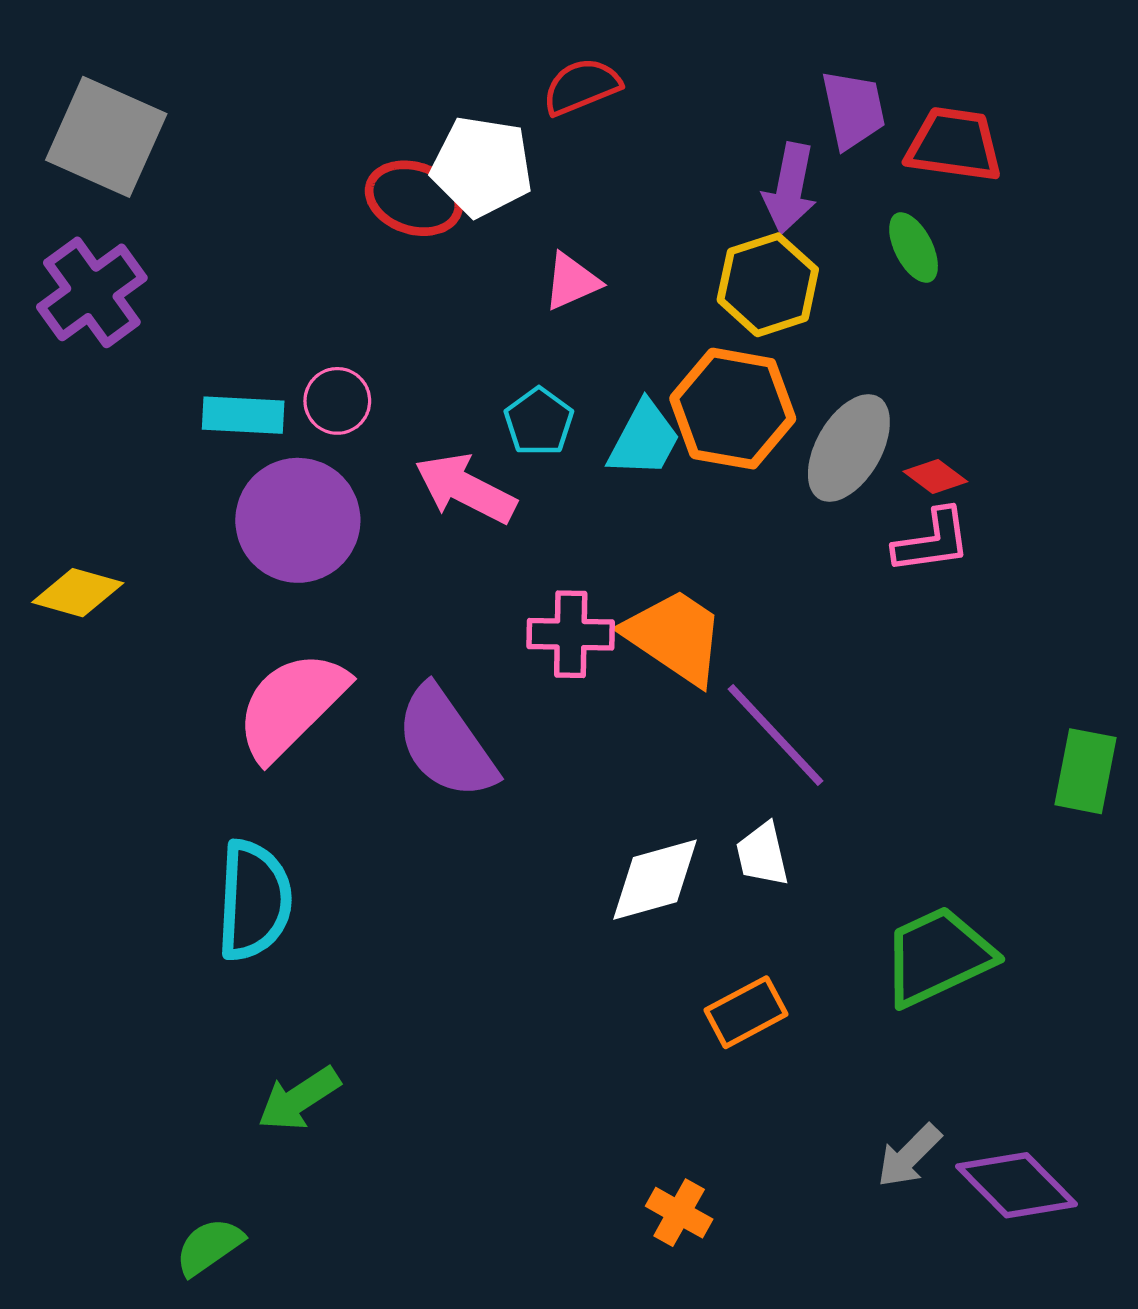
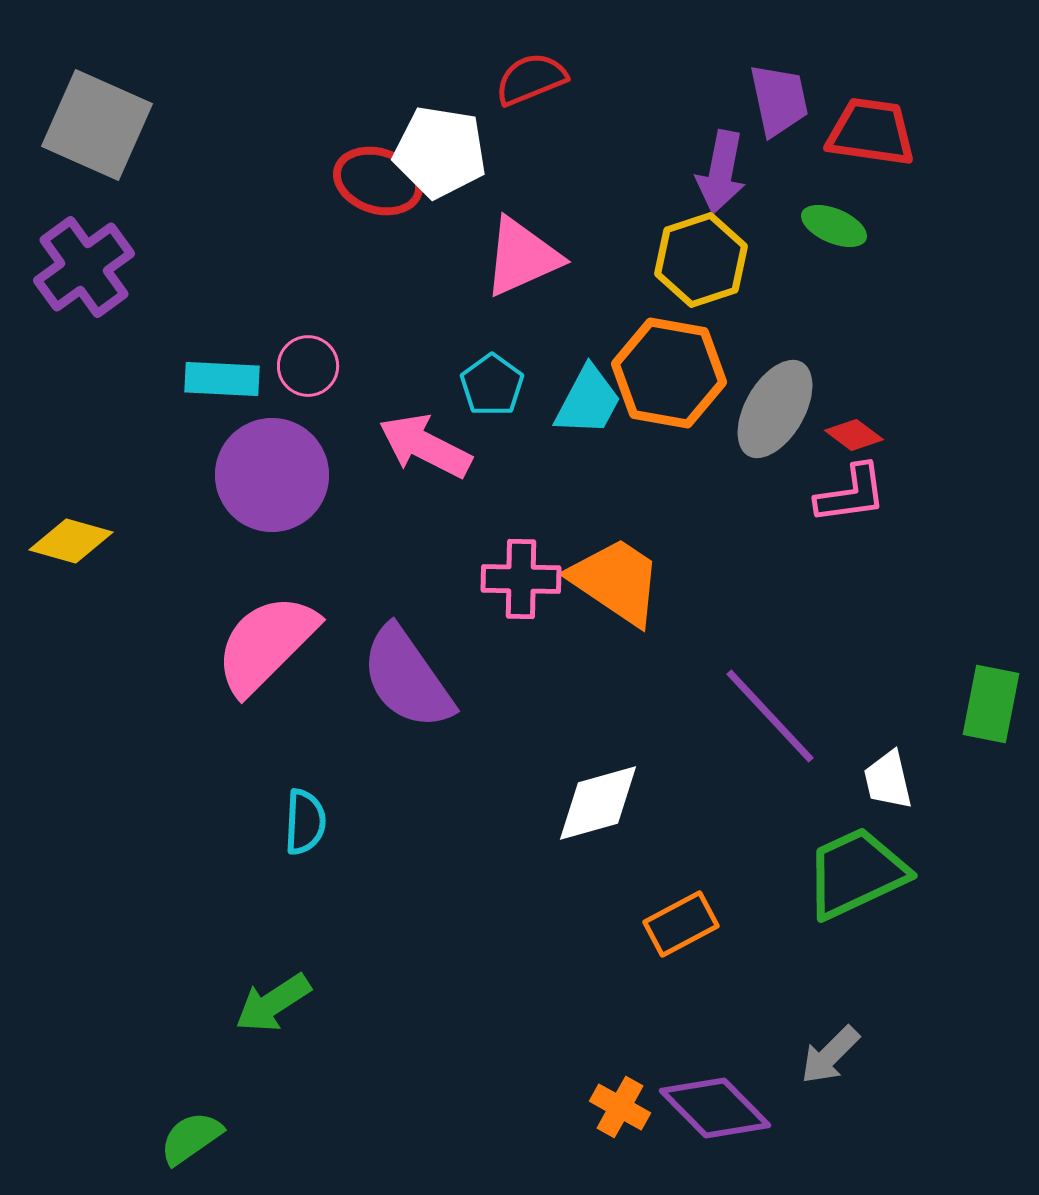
green ellipse: (914, 248) -> (834, 226), turned -40
pink triangle: (572, 281) -> (522, 257), size x1.5
purple line: (776, 735) -> (770, 716), moved
white trapezoid: (762, 854) -> (888, 780), moved
cyan semicircle: (254, 900) -> (305, 822), moved, size x0.6
purple diamond: (1017, 1185) -> (715, 1108), moved

